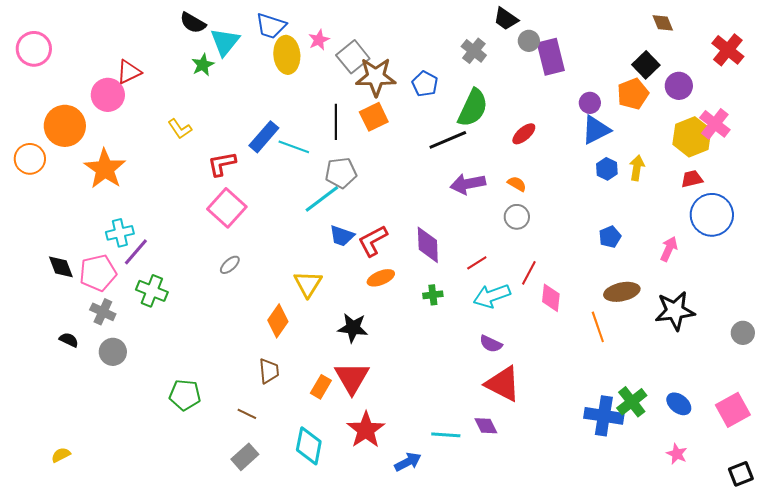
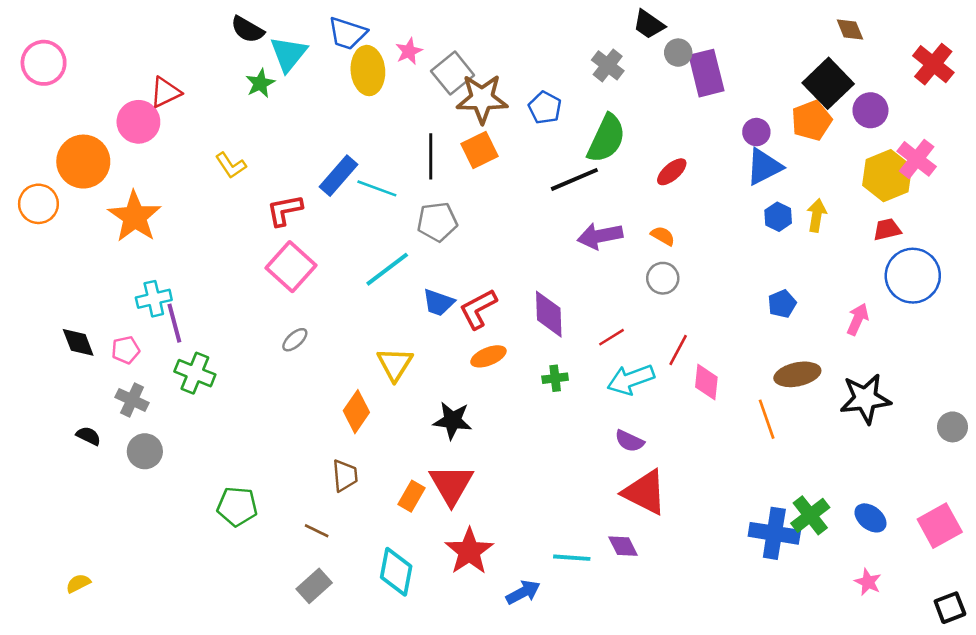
black square: (646, 65) -> (828, 83), size x1.4
cyan line: (322, 199) -> (387, 269), moved
purple line: (136, 252) -> (174, 323), turned -56
pink pentagon: (98, 273) -> (126, 350), size x0.6

